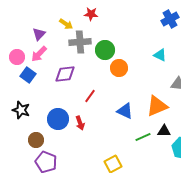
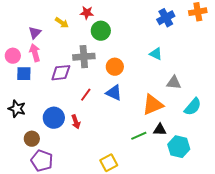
gray cross: (80, 42) -> (84, 57), moved
green circle: (105, 50) -> (101, 31), moved
pink arrow: (39, 54) -> (35, 53), turned 120
blue square: (28, 75) -> (24, 74), turned -35
blue triangle: (125, 111) -> (114, 93), moved

